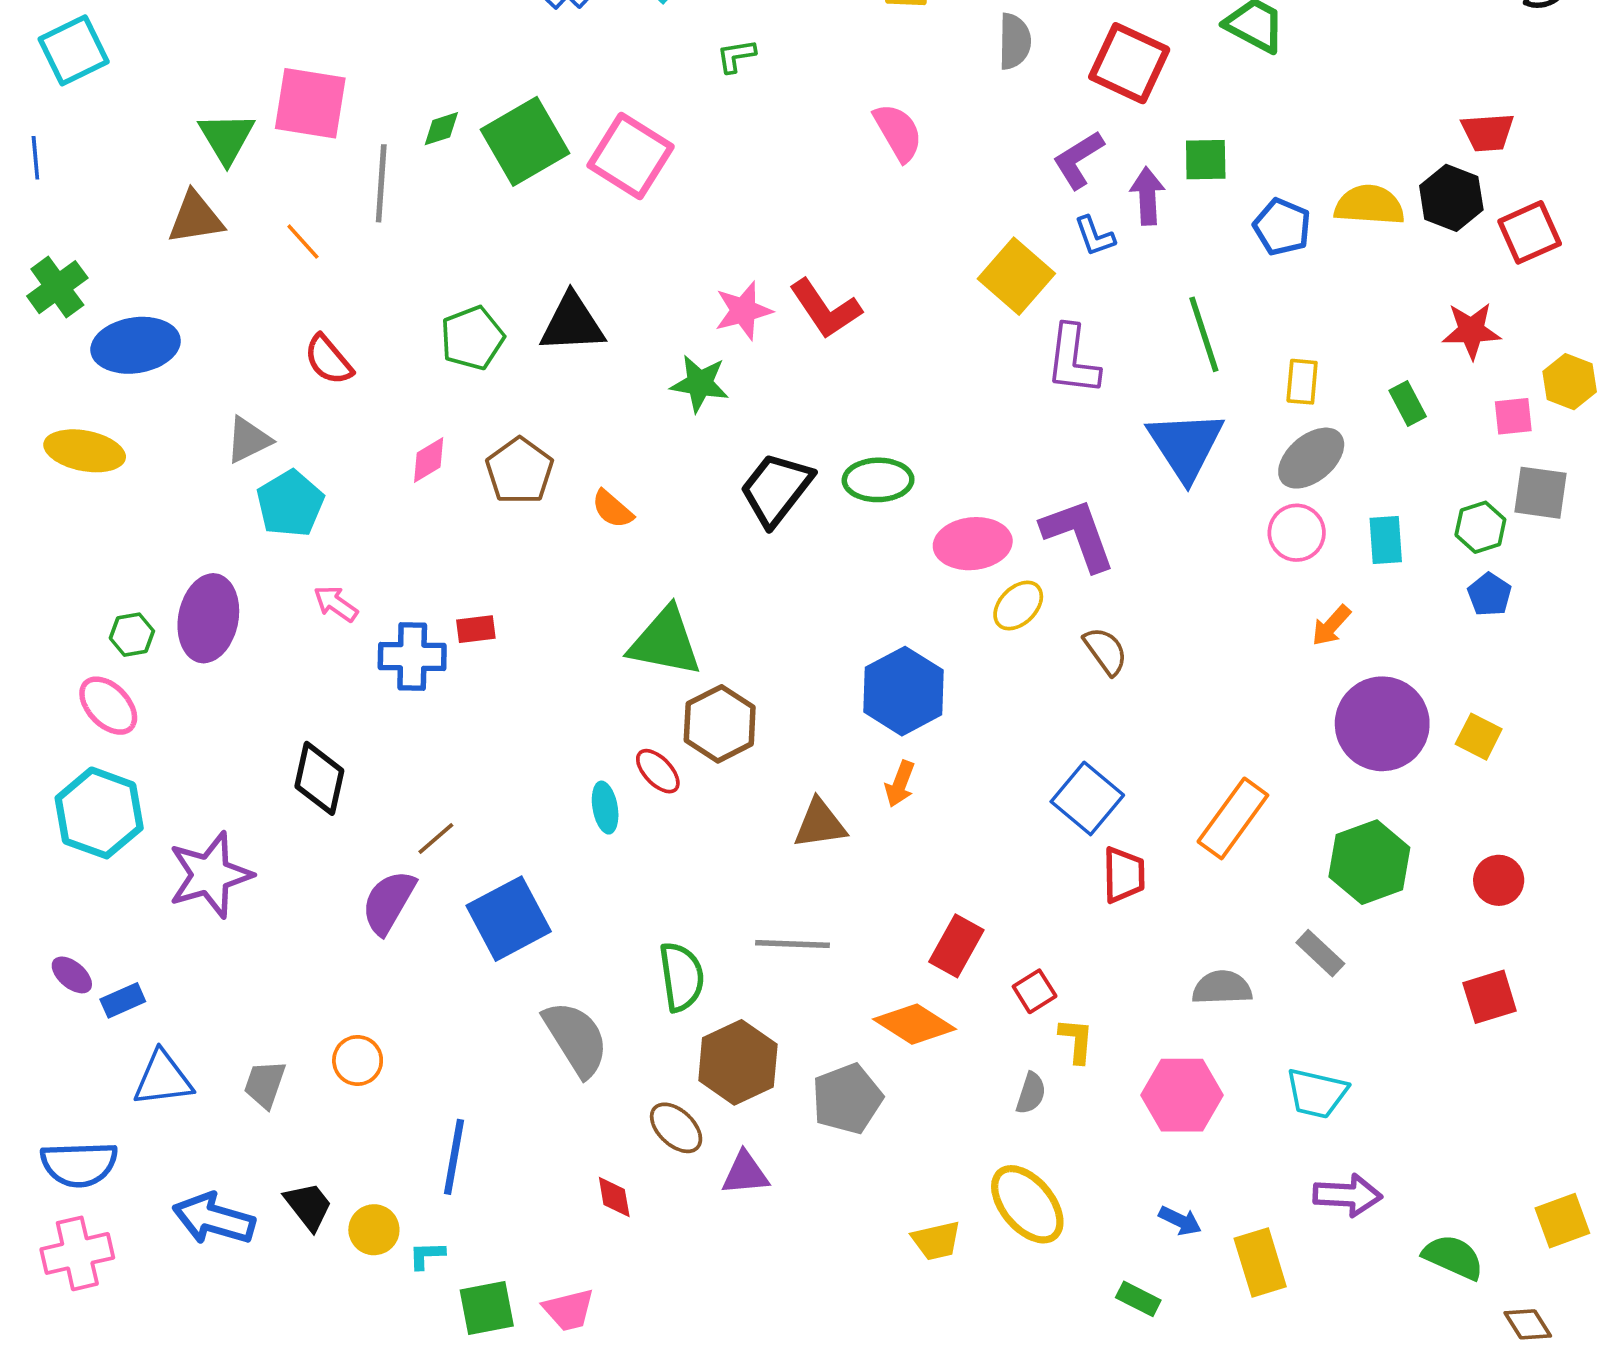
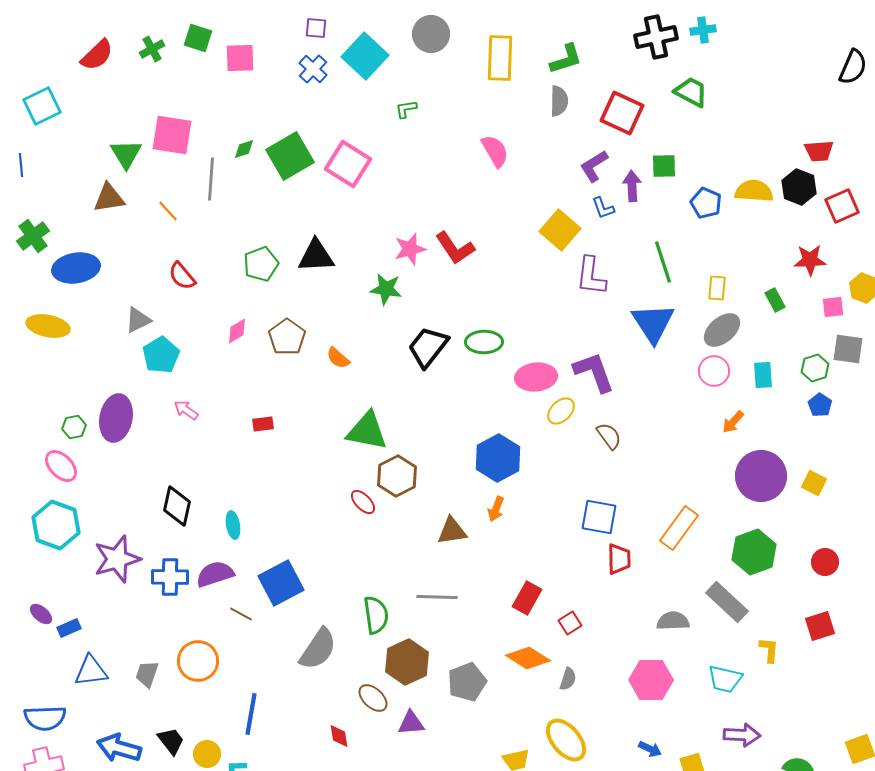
blue cross: (412, 656) -> (170, 577), moved
blue square: (1087, 798) -> (599, 517), turned -30
cyan ellipse: (605, 808) -> (233, 525), moved
brown line: (436, 838) -> (241, 614), moved, turned 70
purple semicircle: (389, 902) -> (215, 574), turned 42
gray rectangle: (1320, 953) -> (727, 602), size x1.6
orange diamond: (914, 1024) -> (528, 658), moved
gray semicircle: (576, 1039) -> (318, 649), turned 66
yellow L-shape: (1076, 1040) -> (769, 650), moved
orange circle: (358, 1060) -> (198, 661), size x1.5

